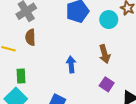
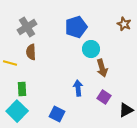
cyan circle: (109, 20) -> (91, 49), moved
blue arrow: (71, 64) -> (78, 88), moved

